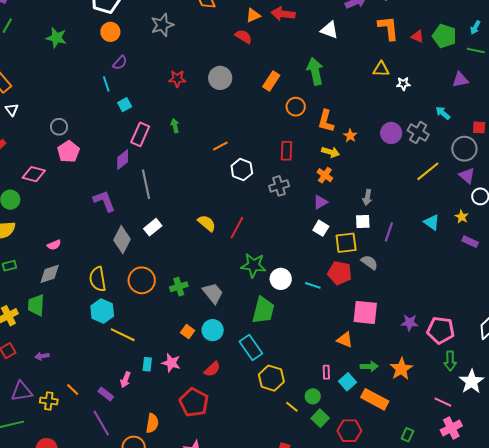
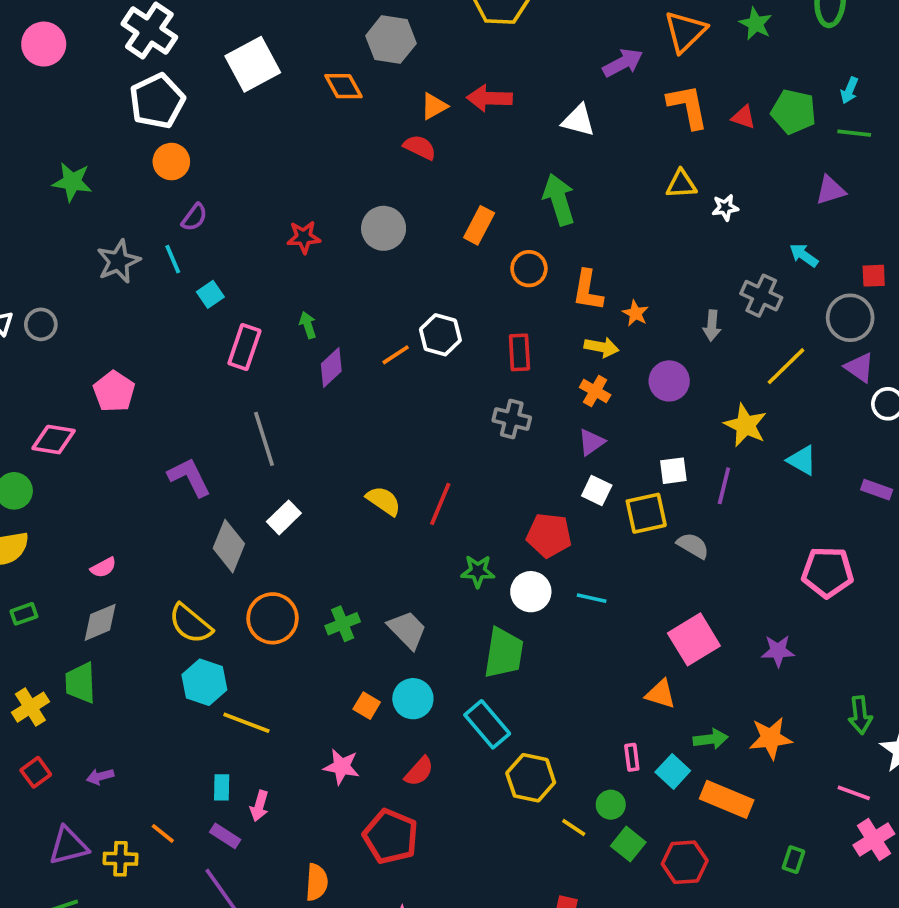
gray star: (162, 25) -> (118, 261), moved
gray circle: (59, 127) -> (41, 324), moved
purple circle: (391, 133) -> (669, 381), moved
purple diamond: (123, 160) -> (331, 368), moved
white hexagon: (242, 170) -> (440, 335), moved
gray cross: (279, 186) -> (512, 419), turned 36
gray arrow: (367, 197) -> (712, 325), moved
yellow star: (462, 217) -> (745, 425), moved, size x1.6
green star: (253, 265) -> (478, 571), size x0.7
red pentagon: (340, 273) -> (549, 535), moved
yellow semicircle: (98, 279) -> (190, 624), turned -35
pink square: (365, 312) -> (694, 639), turned -32
pink pentagon: (441, 330) -> (827, 572), moved
cyan rectangle: (147, 364) -> (222, 787), moved
orange star: (401, 369) -> (771, 738), turned 30

